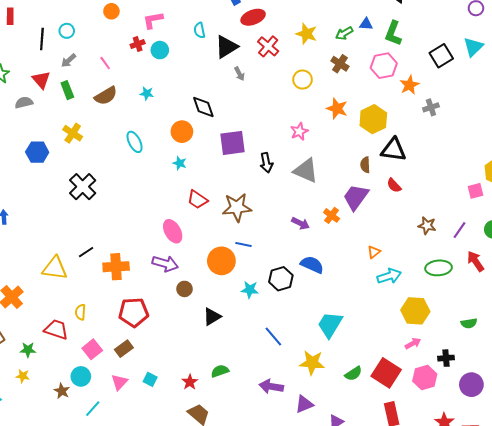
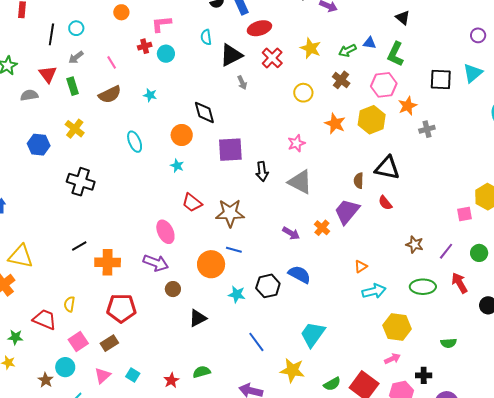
black square: (441, 56) -> (441, 79), turned 30
yellow hexagon: (373, 119) -> (372, 120), moved
black cross: (83, 187) -> (81, 182), turned -32
yellow triangle: (55, 268) -> (21, 256), moved

